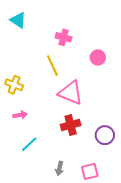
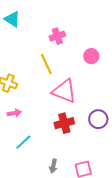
pink cross: (64, 37) -> (57, 36), turned -35
purple circle: (105, 135) -> (98, 119), moved

